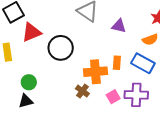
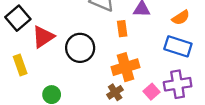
orange rectangle: (117, 63) -> (122, 29), moved
brown cross: (82, 91) -> (115, 92), turned 32

